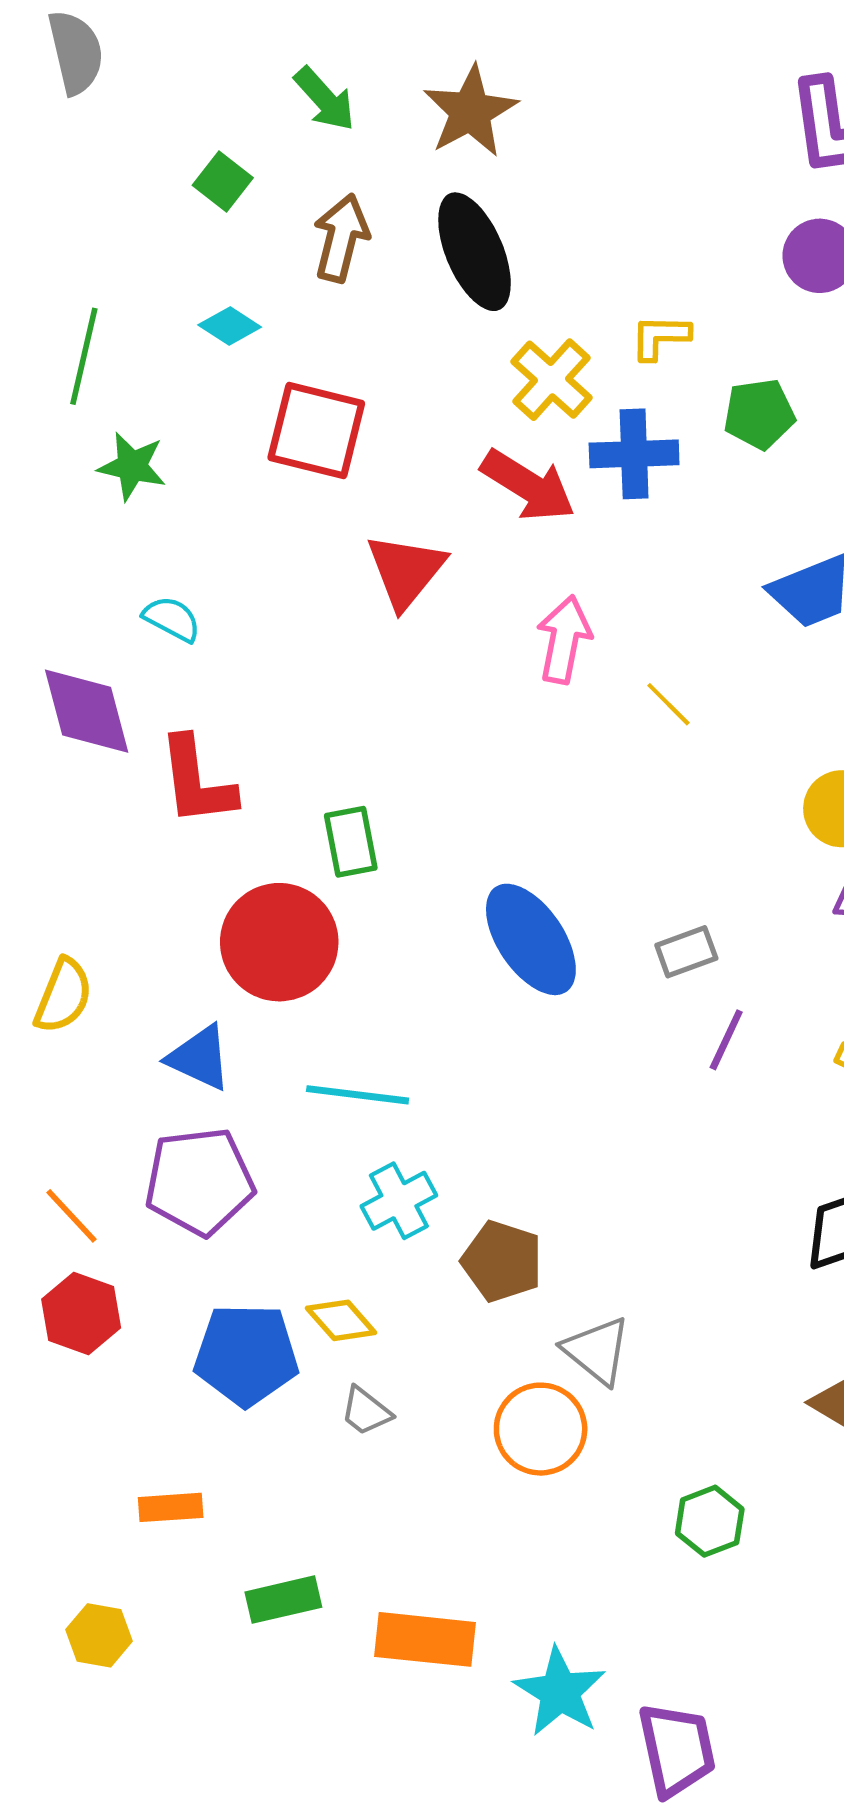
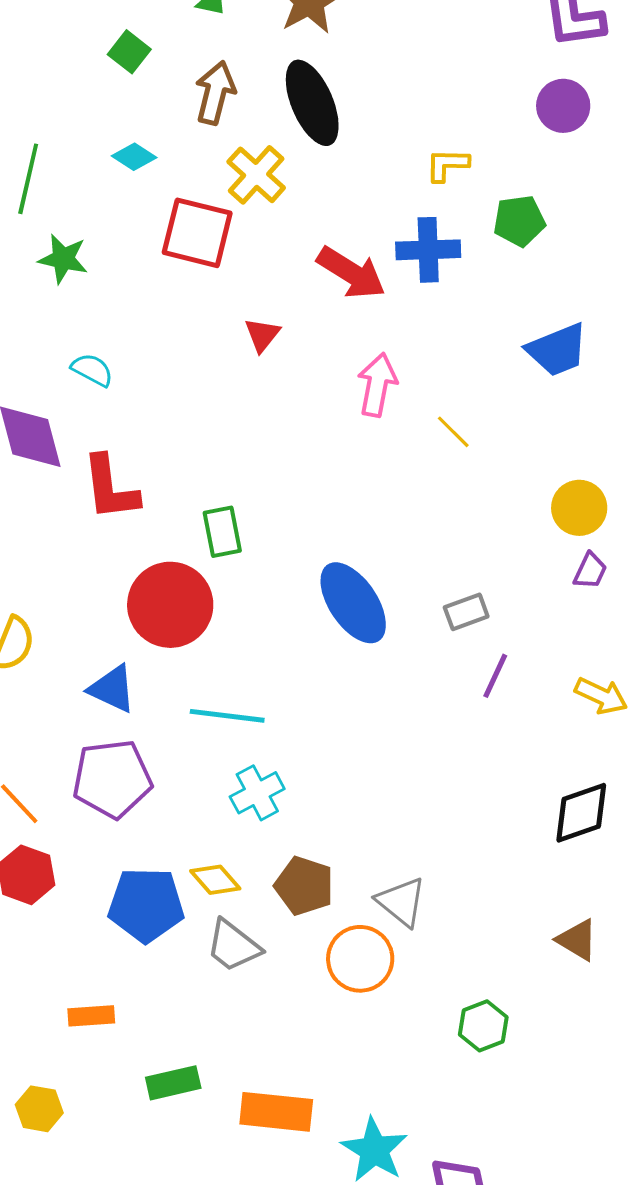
yellow cross: (552, 380) -> (256, 175), moved
red triangle: (406, 571) -> (262, 335), size x0.6
brown pentagon: (502, 1261) -> (304, 886), moved
gray trapezoid: (366, 1411) -> (233, 946), size x1.5

